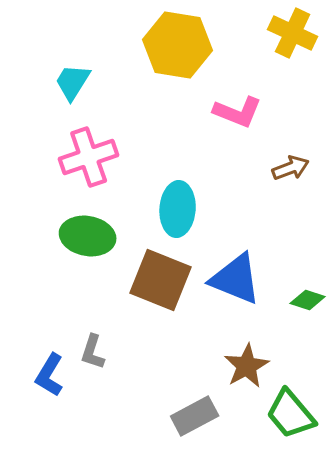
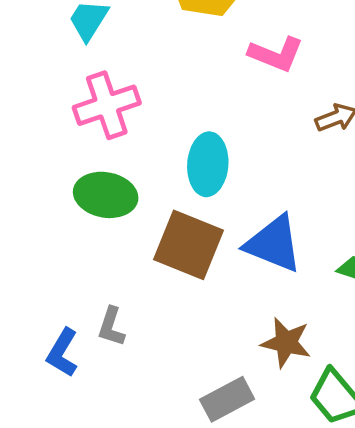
brown star: (247, 366) -> (286, 343), turned -30

